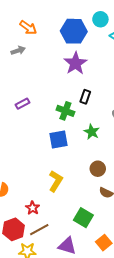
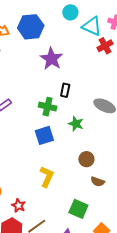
blue hexagon: (74, 31) -> (31, 27), moved
red star: (33, 208) -> (19, 205), moved

